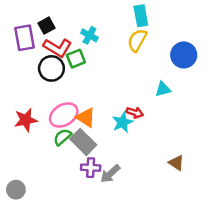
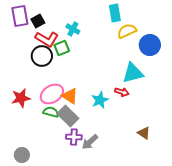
purple rectangle: (24, 38) -> (20, 16), moved
yellow semicircle: (137, 40) -> (127, 31), moved, turned 36
cyan triangle: (163, 89) -> (133, 73), size x1.6
red arrow: (135, 113) -> (122, 92), moved
green semicircle: (62, 137) -> (51, 112), turned 56
gray circle: (16, 190) -> (22, 155), moved

